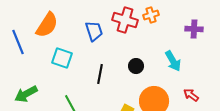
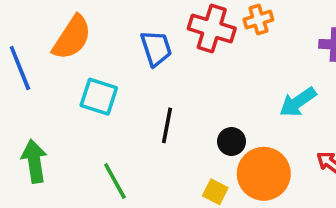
cyan arrow: (173, 61) -> (298, 102), turned 85
black circle: (136, 66) -> (231, 141), moved
green arrow: (26, 94) -> (34, 161), turned 110

